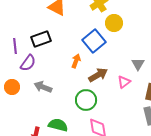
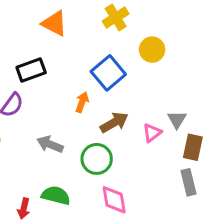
yellow circle: (114, 23) -> (152, 50), moved
gray triangle: (138, 64) -> (177, 120), moved
gray arrow: (43, 87) -> (50, 144), moved

